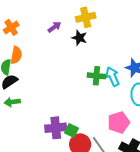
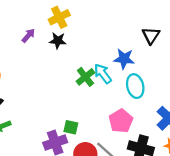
green cross: (96, 76) -> (85, 77), turned -30
green square: (72, 130) -> (71, 127), moved

